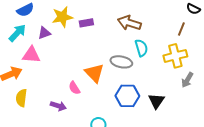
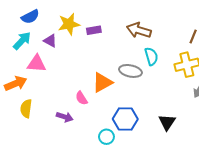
purple triangle: (44, 33) -> (50, 41), turned 48
orange triangle: (94, 73) -> (102, 82), turned 45
blue hexagon: (127, 96) -> (125, 119), moved
black triangle: (156, 101) -> (167, 122), moved

